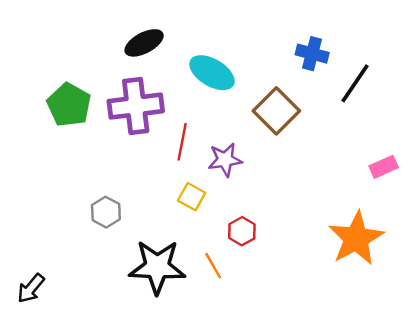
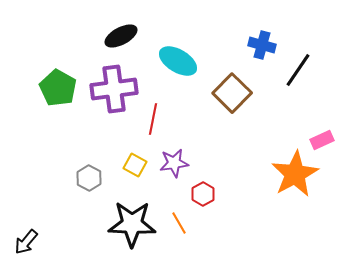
purple star: (225, 160) -> (174, 163), moved
yellow square: (192, 197) -> (135, 165), moved
orange star: (356, 238) -> (295, 174), moved

